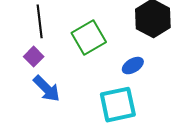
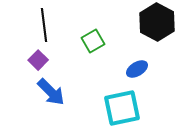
green square: (89, 37) -> (93, 41), size x0.7

